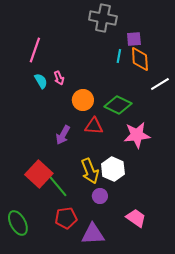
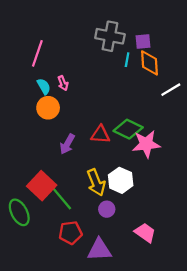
gray cross: (103, 18) -> (110, 36), moved
orange circle: (83, 100) -> (48, 108), moved
green diamond: (118, 105) -> (128, 129), moved
green ellipse: (18, 223) -> (19, 212), moved

